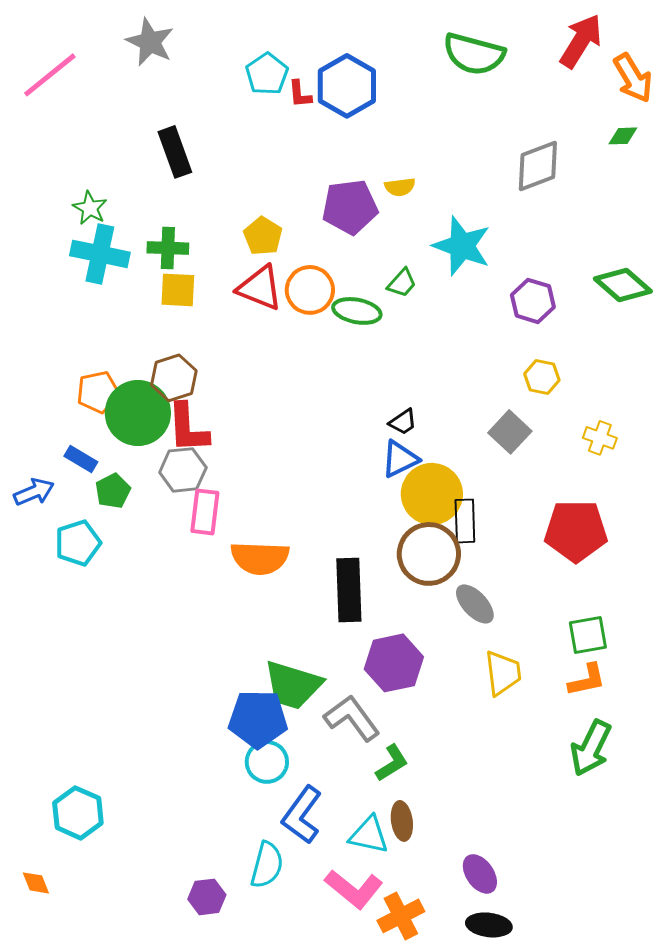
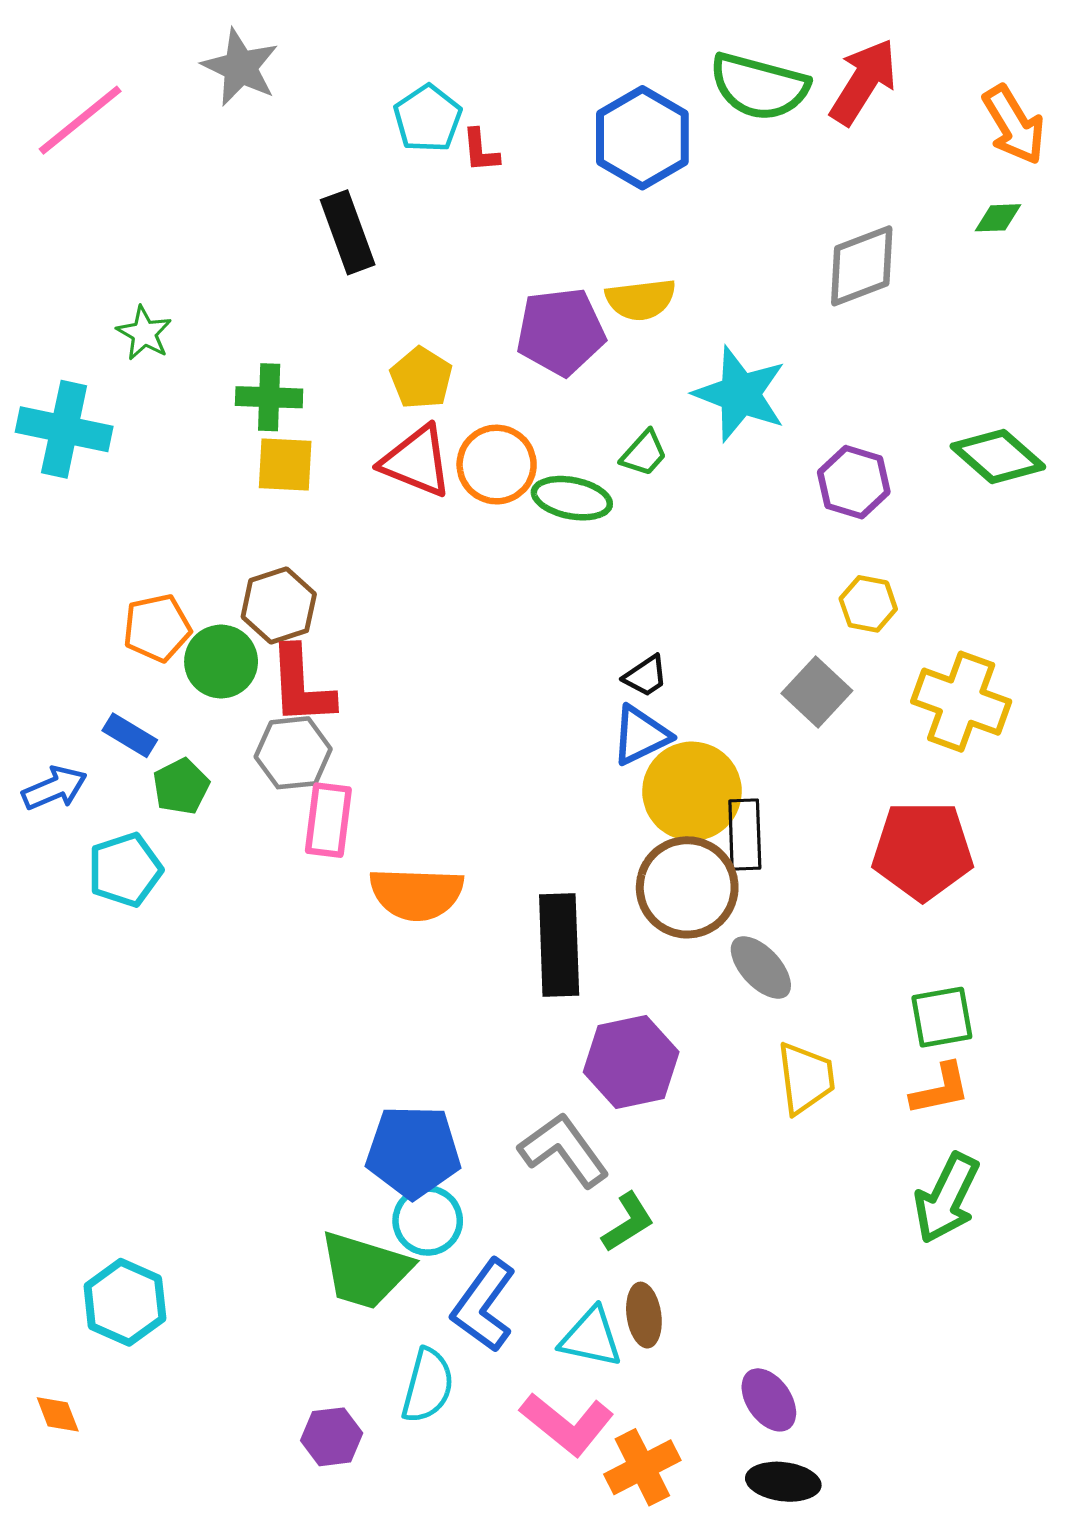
red arrow: (581, 41) -> (863, 82), moved
blue hexagon: (347, 86) -> (642, 138), moved
black rectangle: (175, 152) -> (348, 232), moved
yellow semicircle: (400, 187) -> (641, 300), size x1.4
cyan cross: (100, 254) -> (64, 429), moved
green circle: (138, 413) -> (221, 662), size x0.7
yellow cross: (600, 438) -> (961, 702), size x1.8
green trapezoid: (293, 685) -> (365, 1270), moved

